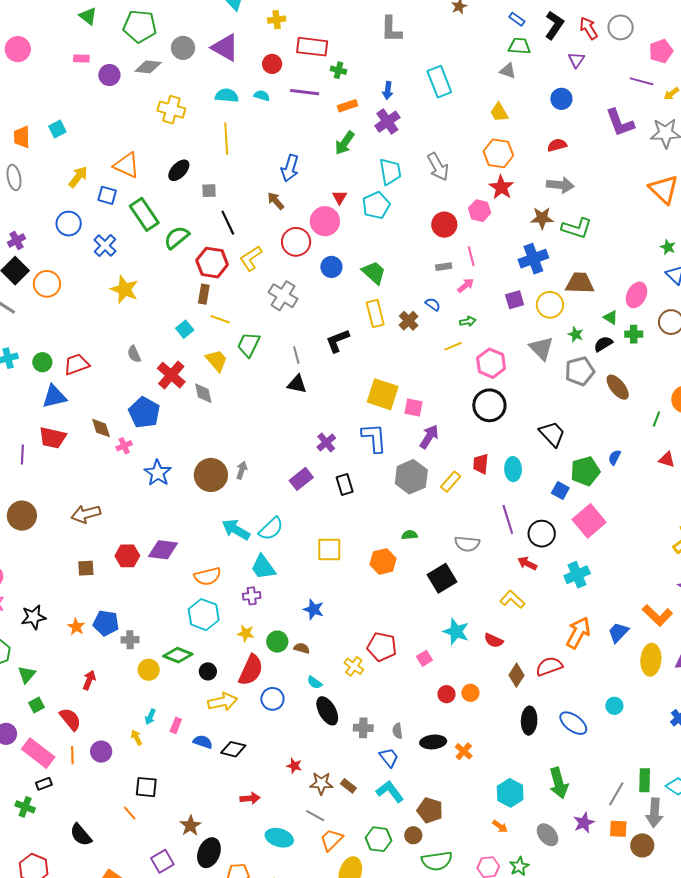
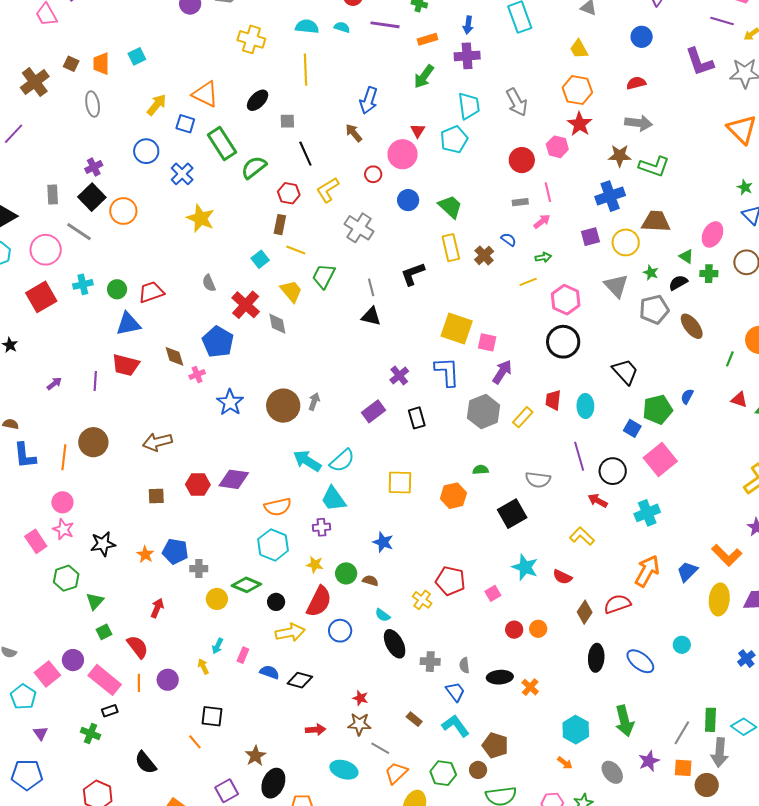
purple cross: (387, 122) -> (467, 56), turned 30
red circle: (296, 242) -> (373, 174), size x0.6
red hexagon: (212, 263) -> (289, 193), size x0.7
brown star: (321, 783) -> (359, 724), moved

